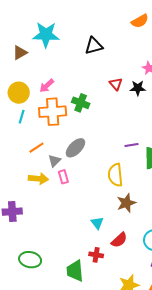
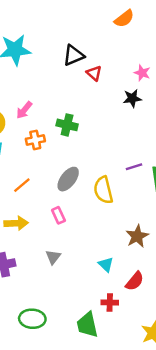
red triangle: (116, 84) -> (94, 73), moved
orange cross: (53, 112) -> (35, 140), size x0.6
gray triangle: (54, 161) -> (53, 257), moved
yellow semicircle: (115, 175) -> (103, 190), moved
yellow arrow: (38, 179) -> (16, 223), moved

